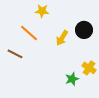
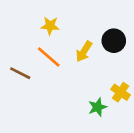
yellow star: (42, 11) -> (50, 26), moved
orange line: (29, 33) -> (49, 57), moved

